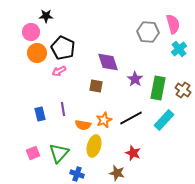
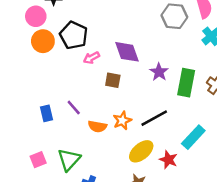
pink arrow: (59, 71) -> (91, 58), moved
purple line: (63, 109) -> (74, 107), turned -32
cyan rectangle: (164, 120) -> (193, 137), moved
yellow ellipse: (94, 146) -> (141, 151), moved, turned 35
red star: (133, 153) -> (168, 160), moved

